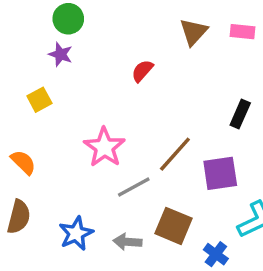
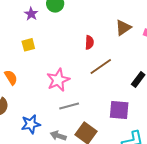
purple star: (61, 54) -> (31, 14), moved
red semicircle: (142, 71) -> (89, 42), turned 128
brown line: (175, 154) -> (101, 67), moved

